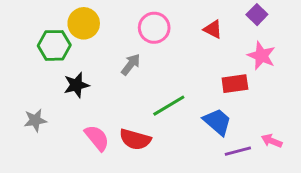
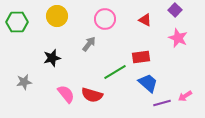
green hexagon: (54, 45) -> (17, 22), moved
red rectangle: (235, 84) -> (141, 57), moved
pink arrow: (272, 141) -> (185, 96), turned -56

